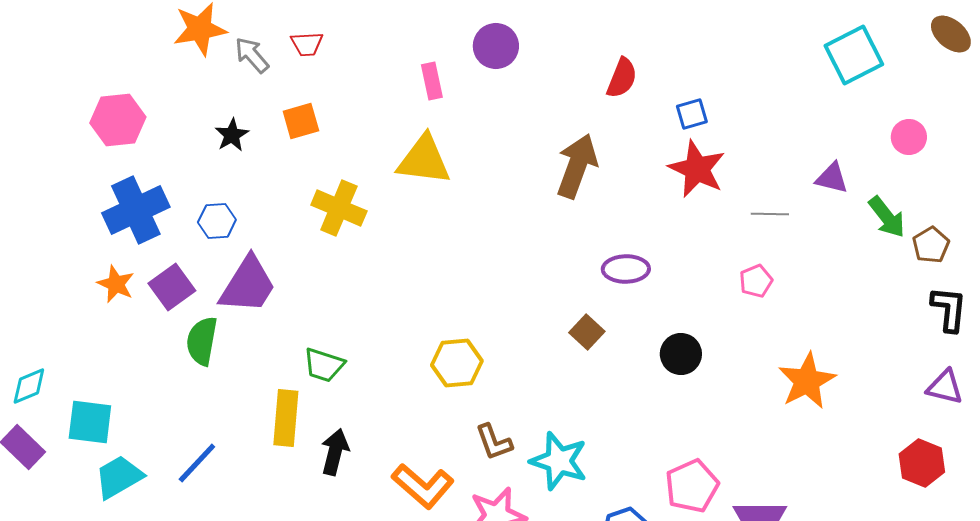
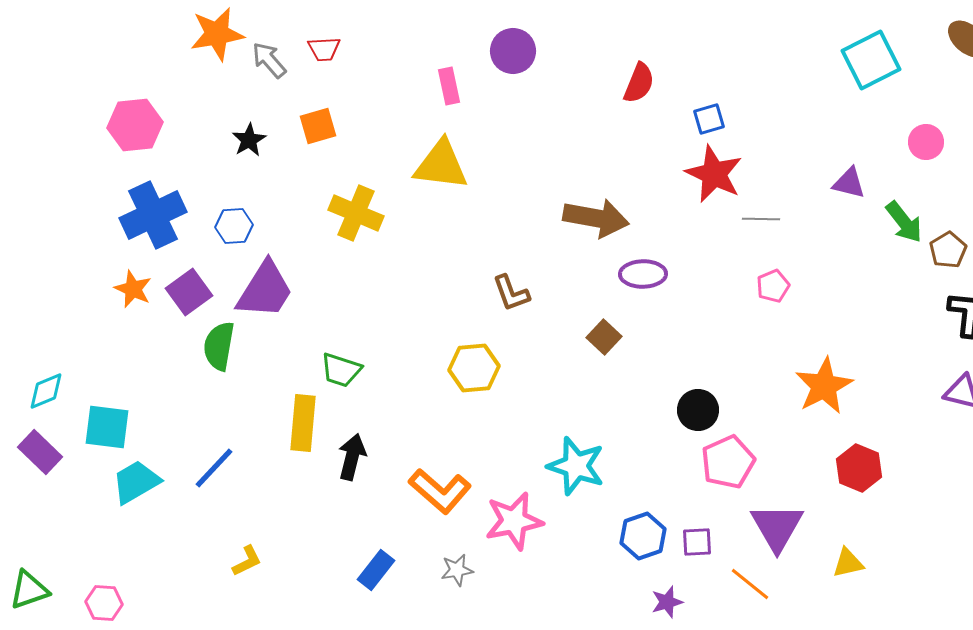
brown arrow: (577, 166) -> (596, 218), moved, turned 80
gray line: (770, 214) -> (761, 219), moved
black circle: (681, 354) -> (698, 410), moved
brown L-shape: (494, 442) -> (511, 293), moved
red hexagon: (922, 463) -> (859, 468), moved
pink pentagon: (692, 486) -> (728, 462), moved

